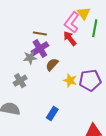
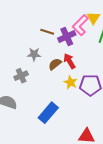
red arrow: (70, 38) -> (69, 61), moved
purple cross: (40, 49) -> (67, 36), moved
blue rectangle: (52, 113) -> (48, 113), size x1.5

